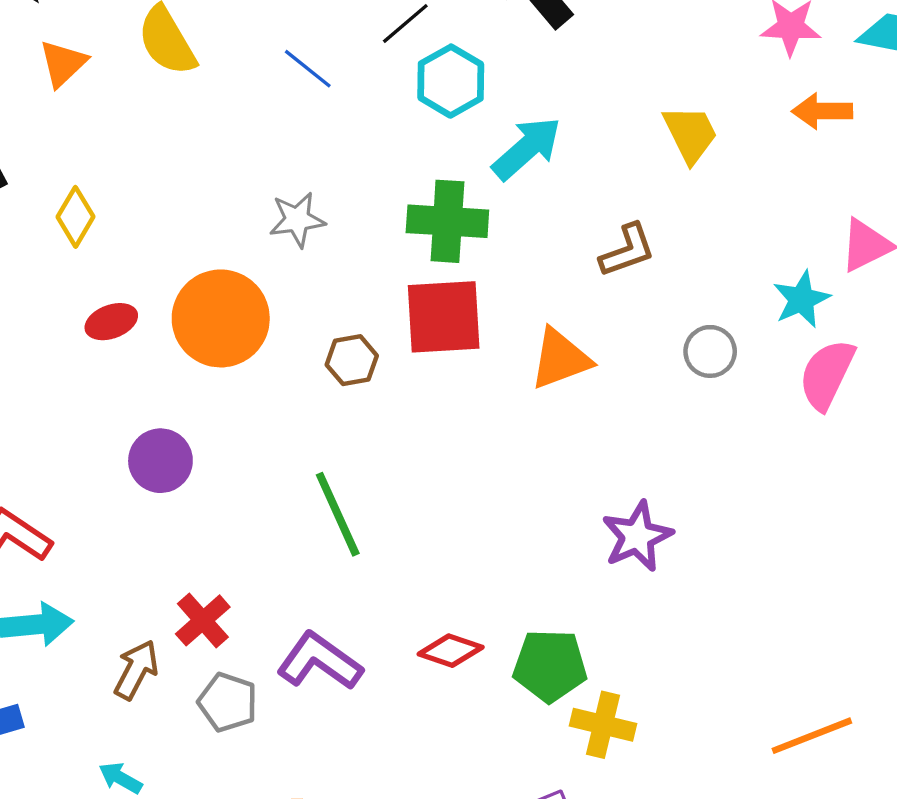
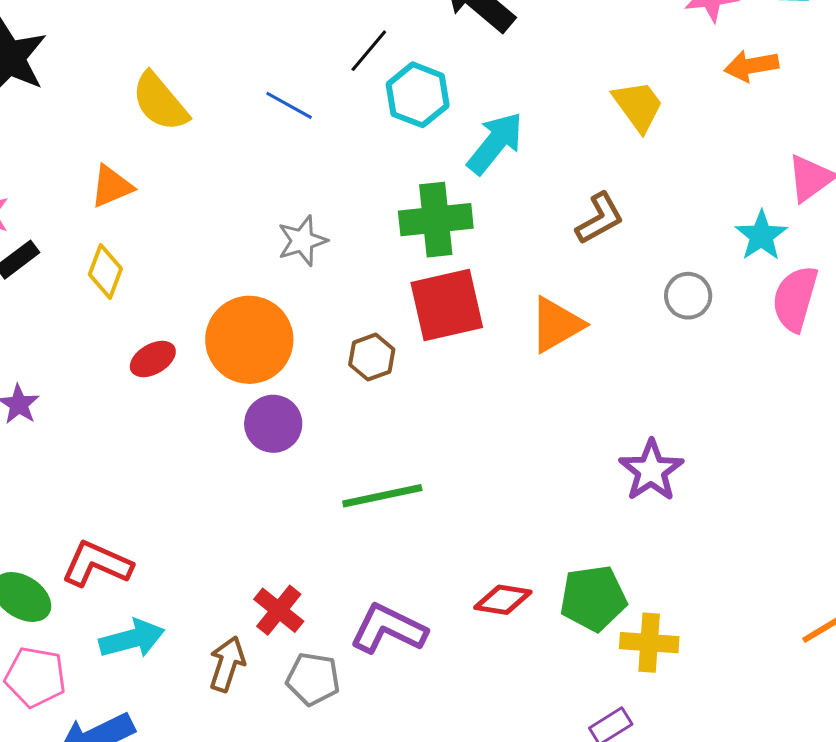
orange triangle: (63, 63) -> (112, 186), moved, turned 30
purple circle: (160, 461) -> (273, 424), moved
green line: (338, 514) -> (382, 496), turned -68

